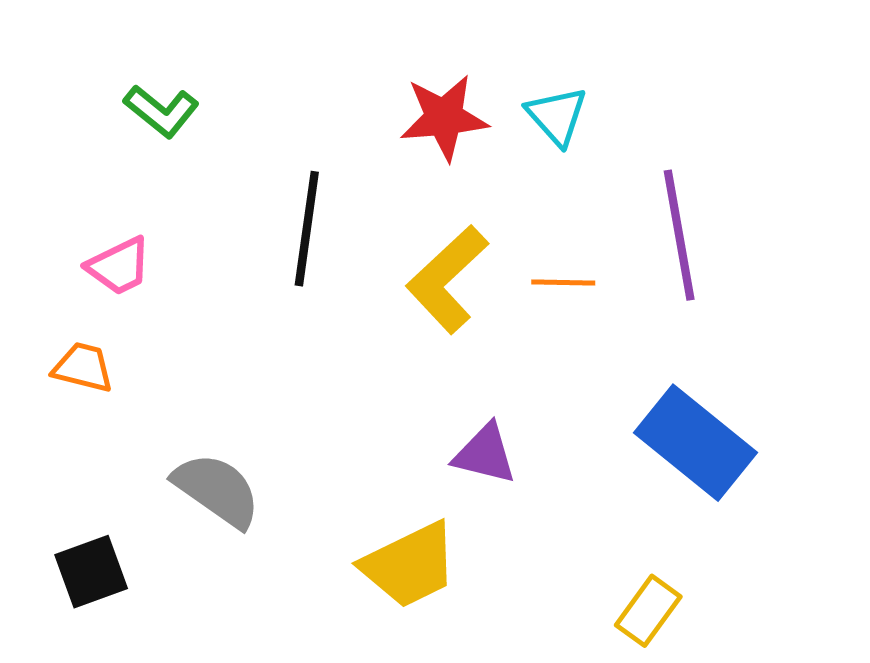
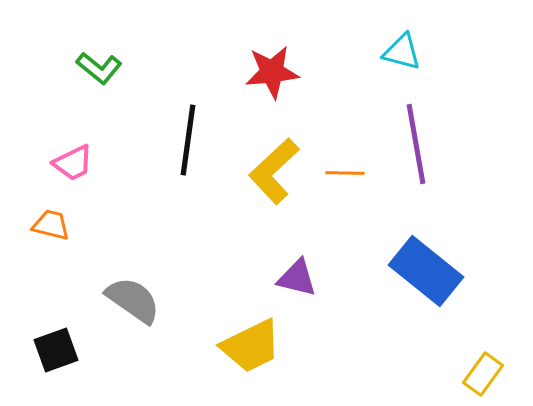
cyan triangle: (557, 116) -> (402, 52), moved, turned -33
yellow rectangle: (648, 611) -> (483, 374), moved

